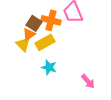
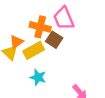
brown square: (34, 23) -> (54, 40), moved

